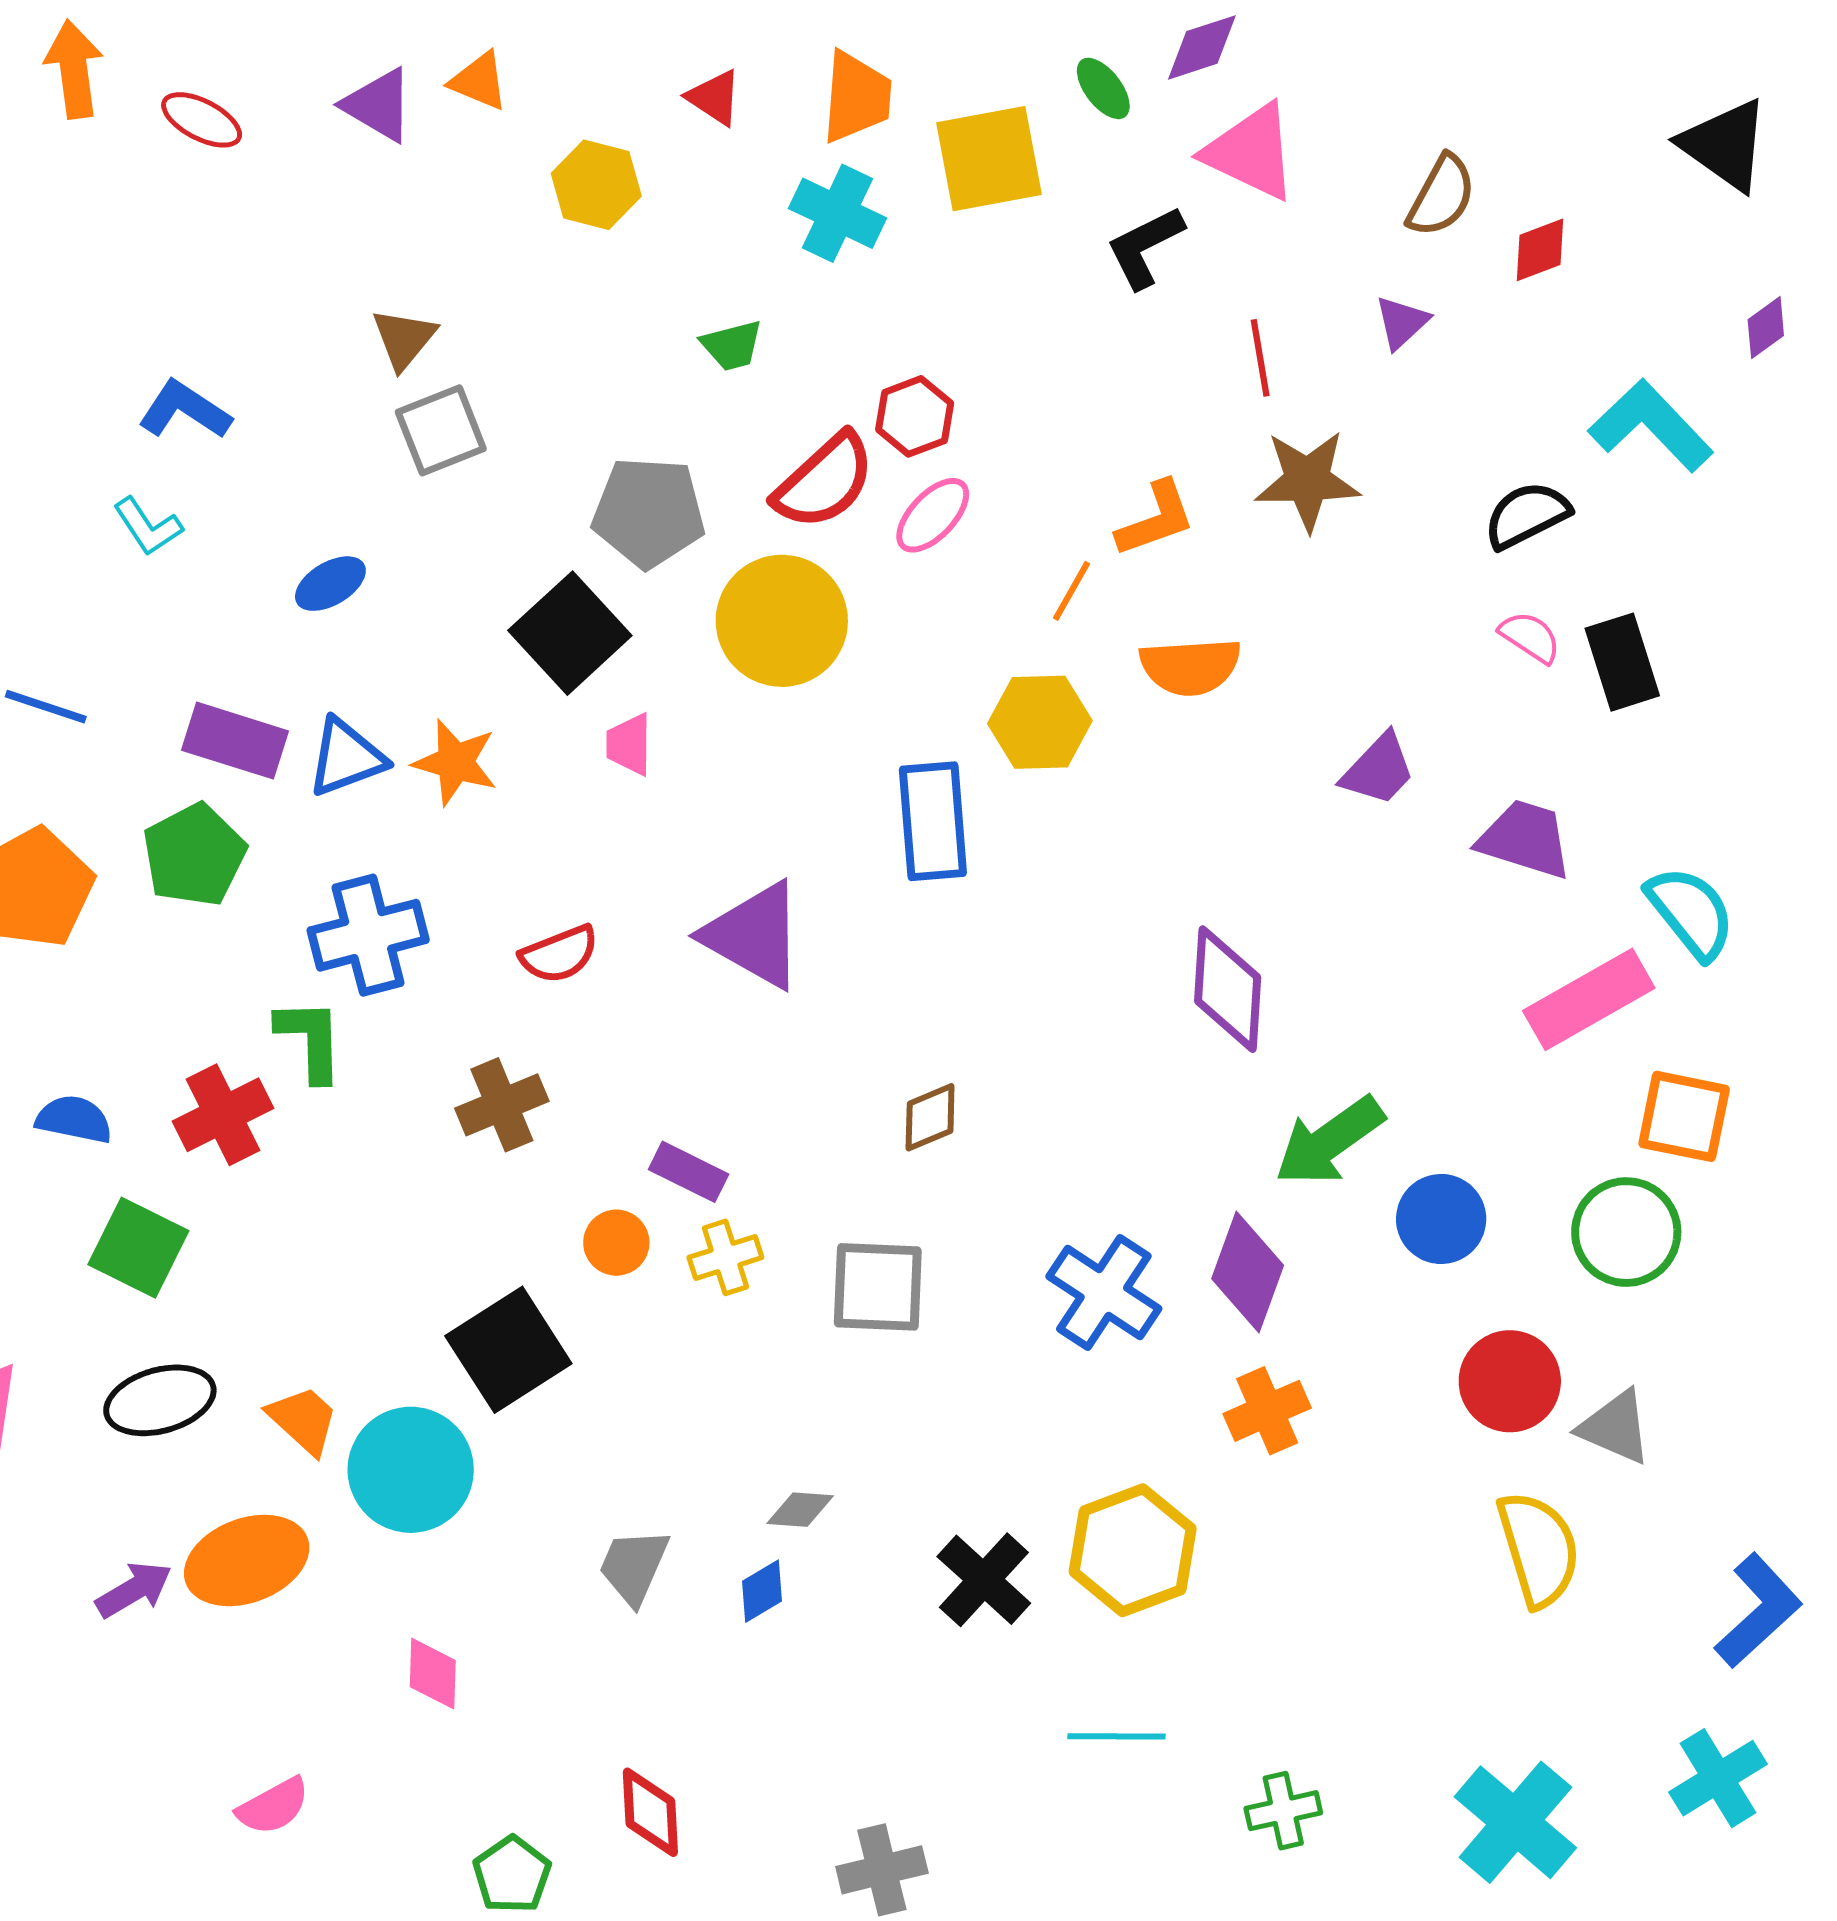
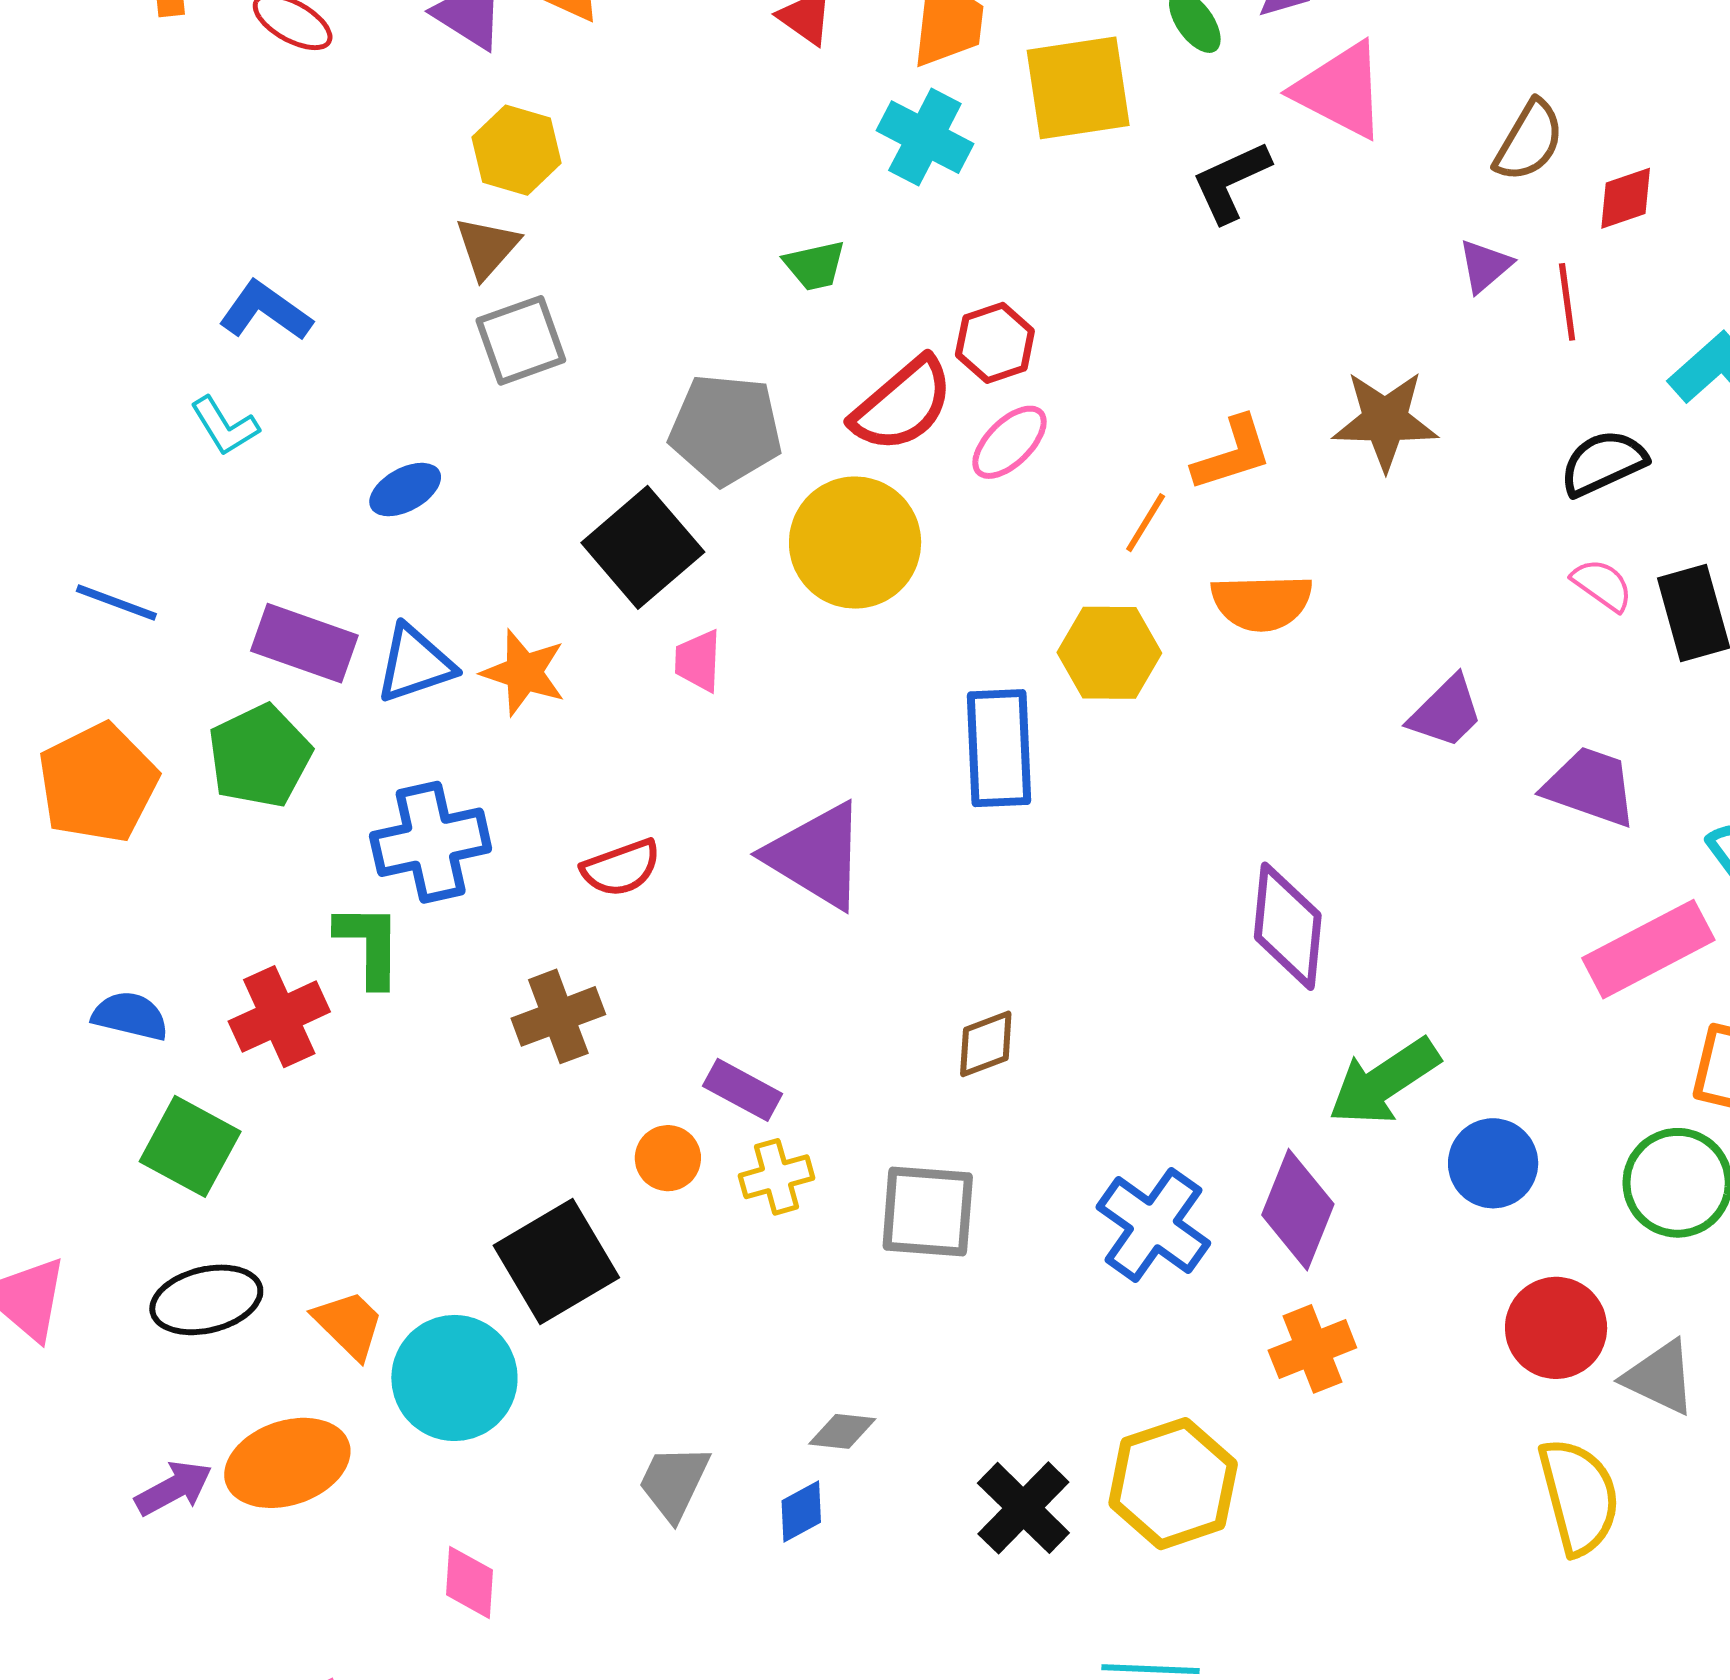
yellow hexagon: (596, 185) -> (516, 150), moved
red line: (1260, 358) -> (1567, 302), moved

